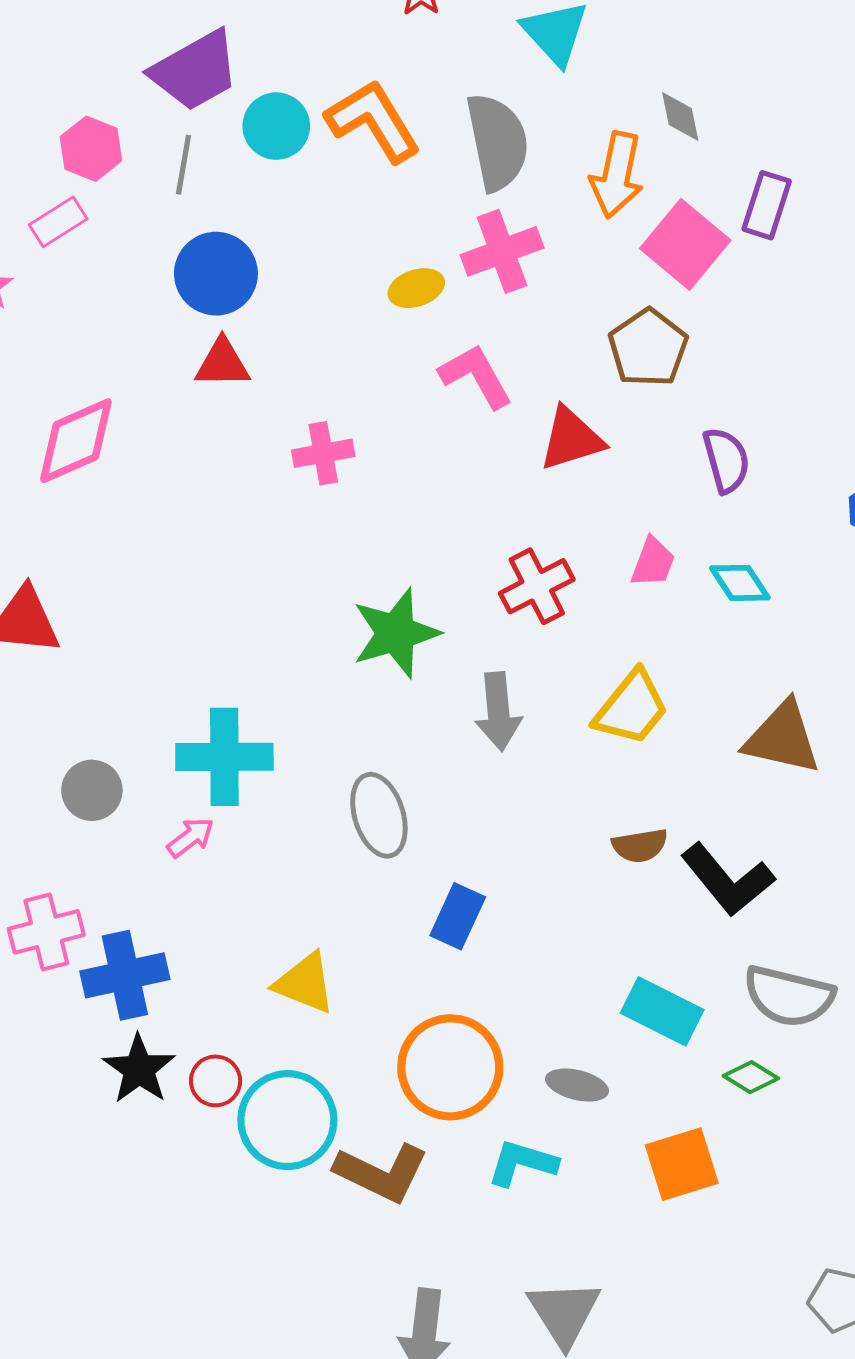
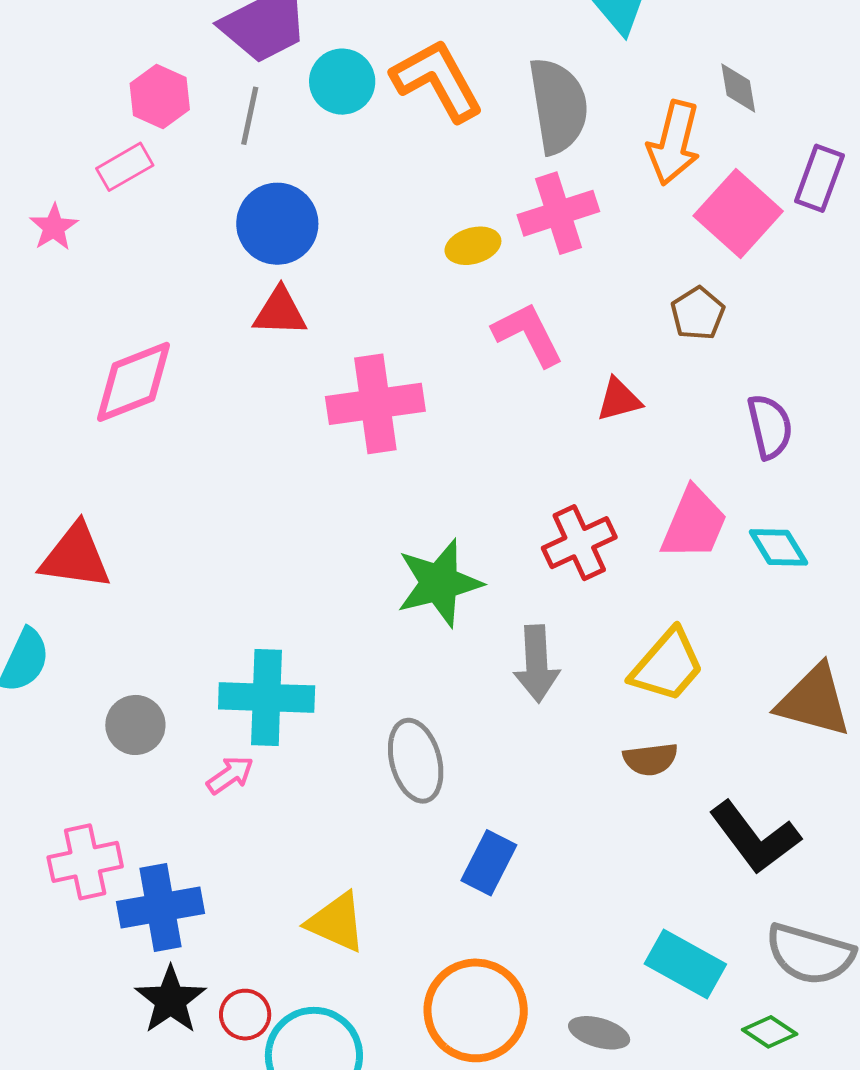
brown pentagon: (648, 348) -> (698, 313), size x0.7
red triangle: (571, 439) -> (619, 400), size x0.7
pink cross: (323, 453) -> (375, 404), size x1.6
pink trapezoid: (653, 562) -> (694, 524), size x1.5
brown semicircle: (640, 846) -> (650, 759), moved

